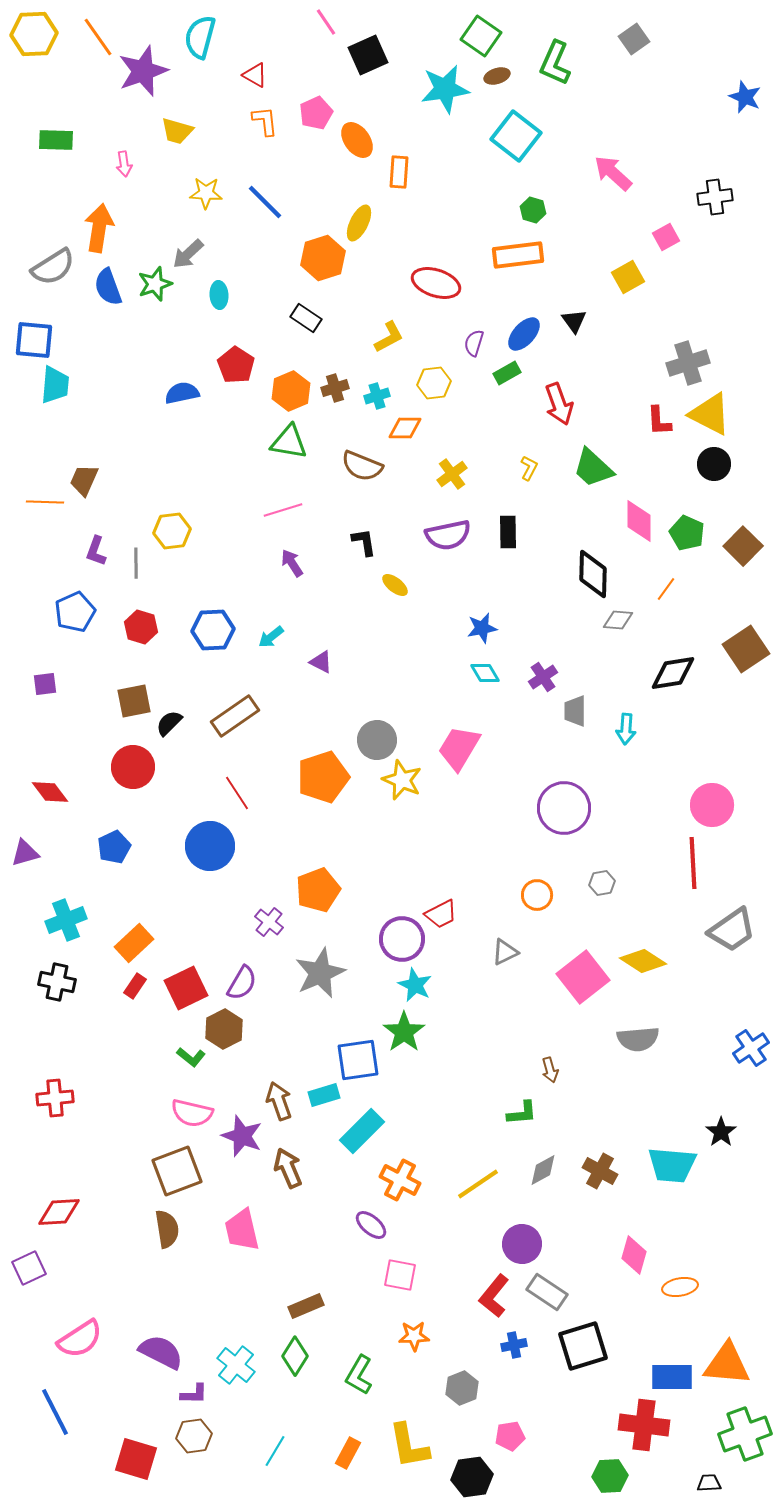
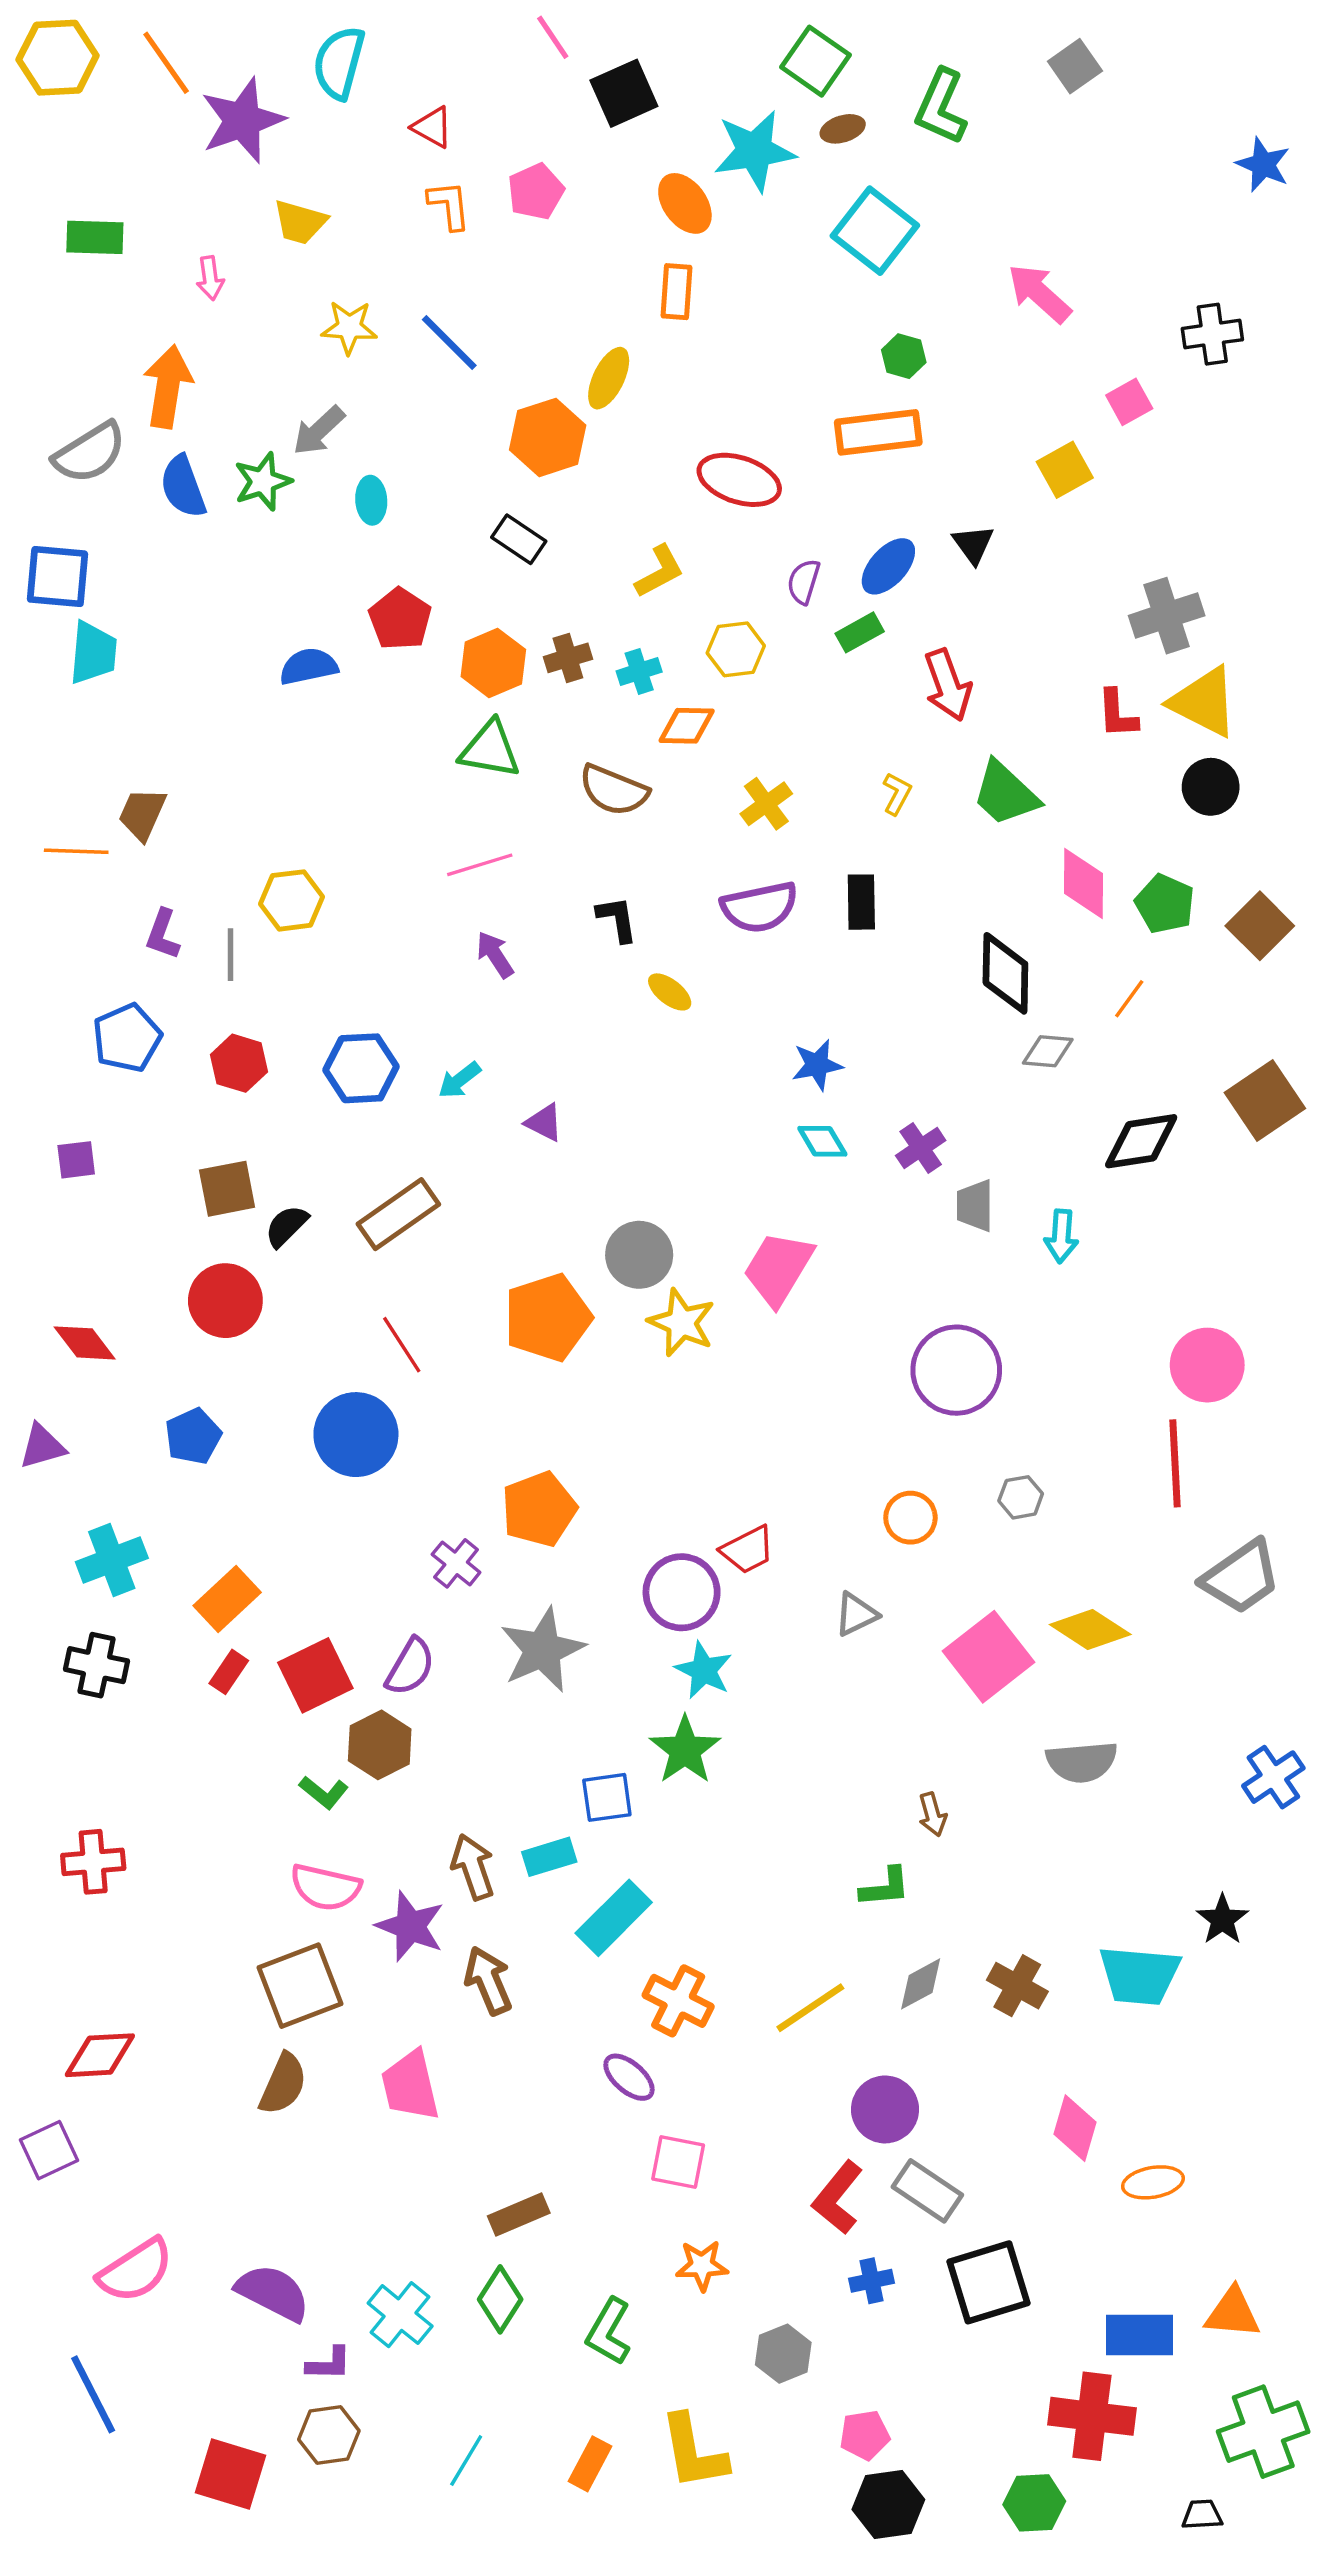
orange ellipse: (357, 140) -> (685, 203), moved
blue square: (358, 1060) -> (607, 1797), size x0.7
brown semicircle: (167, 1229) -> (283, 2084), turned 33
orange triangle: (727, 1364) -> (1233, 2313), size x0.7
black hexagon: (472, 1477) -> (888, 2505), moved

